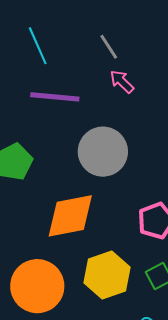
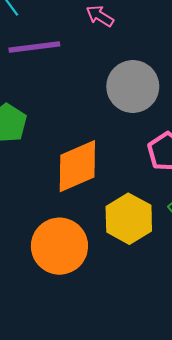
gray circle: (103, 152) -> (133, 86), moved

